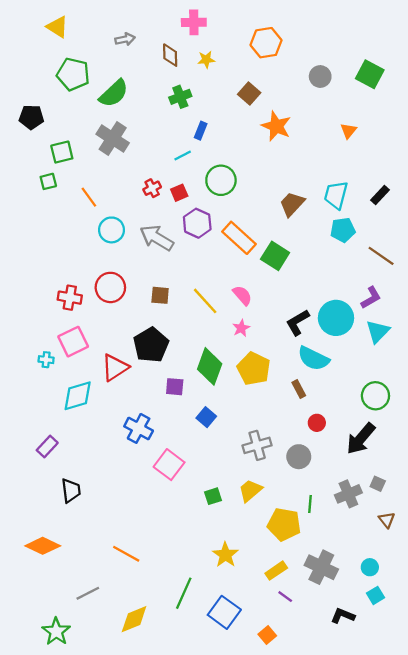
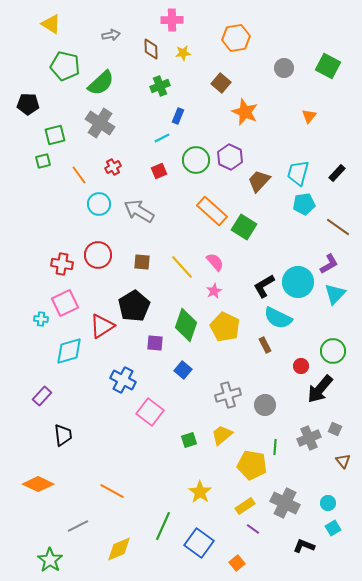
red cross: (152, 188) -> (113, 167), moved
purple hexagon: (197, 223) -> (230, 157), moved
red circle: (317, 423) -> (301, 366), moved

